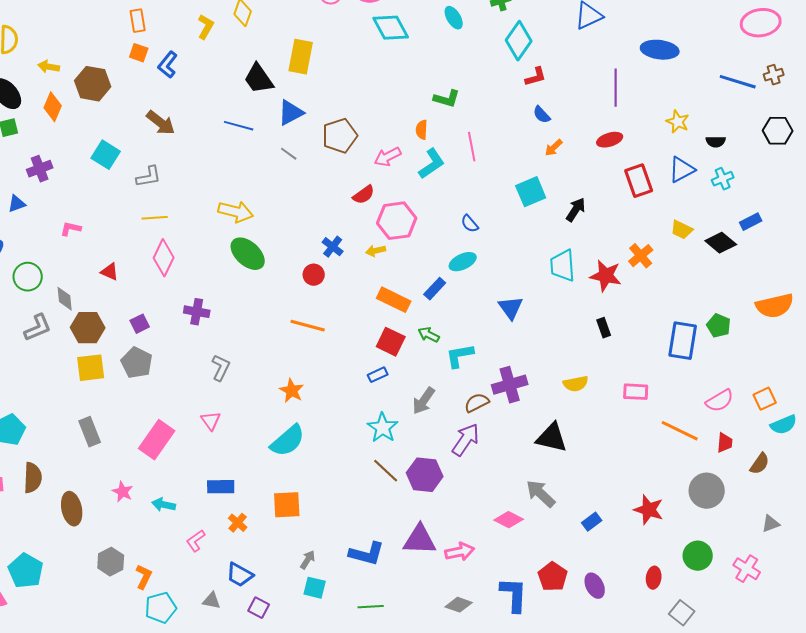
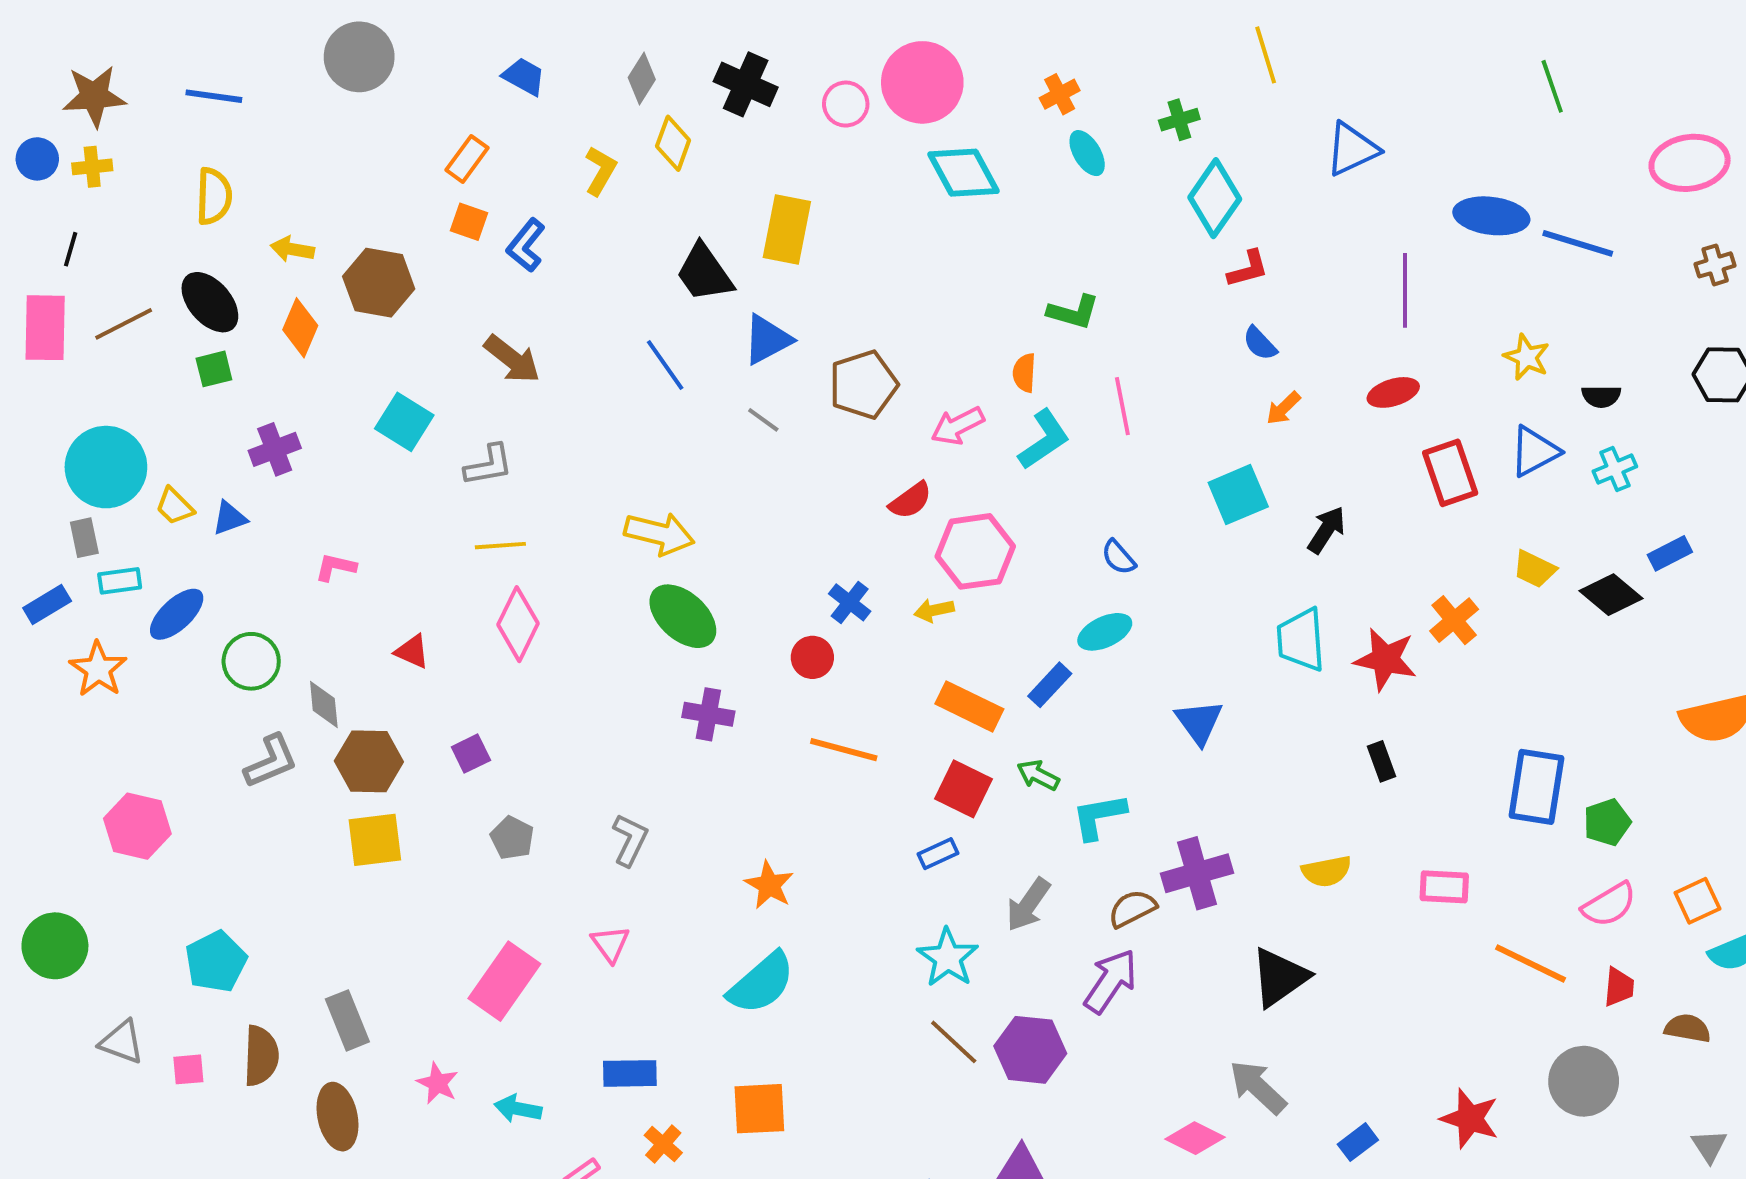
orange rectangle: (138, 21) -> (467, 159), turned 45
blue line: (738, 82) -> (1578, 243), moved
blue line: (239, 126) -> (665, 365), turned 40
purple cross: (197, 312) -> (708, 714), moved
orange line: (308, 326) -> (844, 750), moved
green pentagon: (719, 326) -> (1607, 822), moved, turned 30
gray pentagon: (137, 363) -> (512, 838), moved, size x0.7
gray rectangle: (90, 432) -> (347, 1020), moved
black triangle: (552, 438) -> (1279, 977), turned -48
brown semicircle: (760, 464) -> (1688, 1028), turned -115
gray triangle: (771, 524) -> (1709, 1146), turned -42

